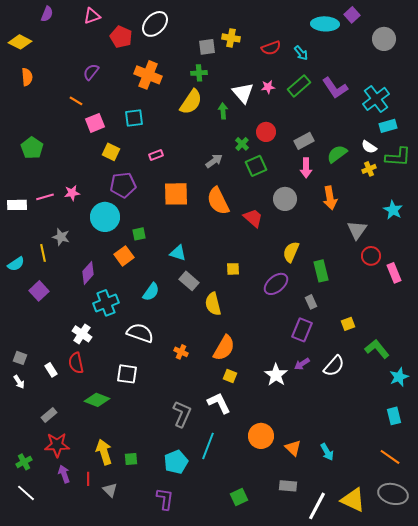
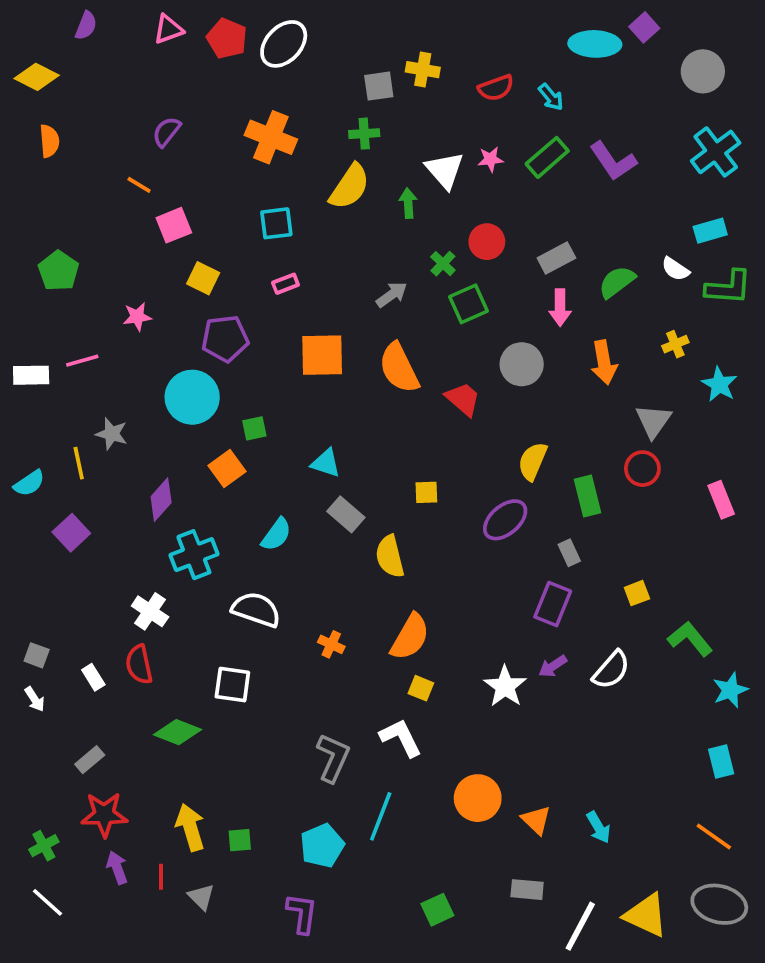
red pentagon: (121, 37) -> (227, 38), moved
cyan cross: (376, 99) -> (716, 152), moved
cyan square: (134, 118) -> (276, 223), moved
yellow cross: (369, 169) -> (675, 344), moved
pink star: (72, 193) -> (137, 317), moved
red circle: (371, 256) -> (642, 469), moved

